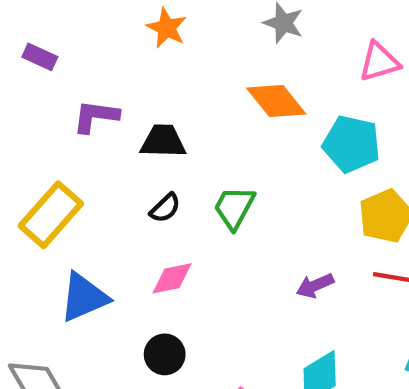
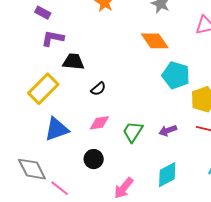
purple L-shape: (96, 116) -> (53, 38), moved
black trapezoid: (163, 141) -> (73, 62), moved
cyan pentagon: (352, 144) -> (176, 75), moved
green trapezoid: (234, 208) -> (133, 132), moved

